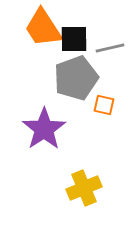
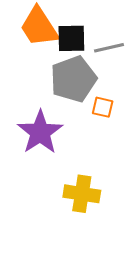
yellow cross: (84, 188) -> (82, 194), turned 32

